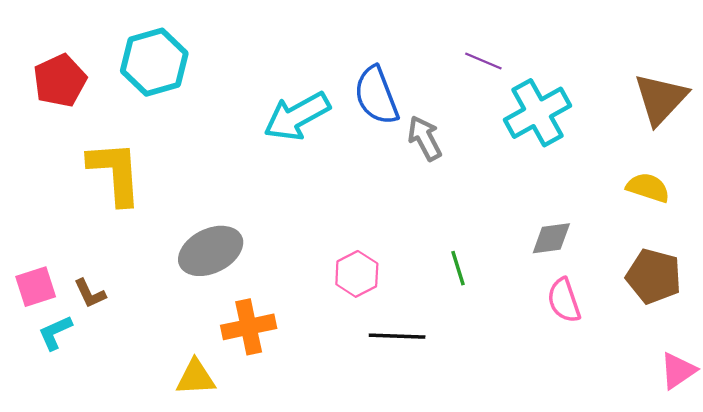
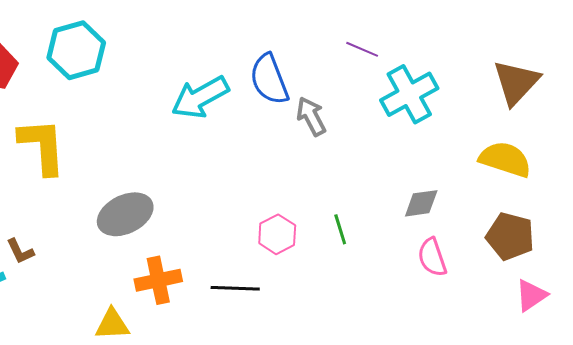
yellow semicircle: (648, 188) -> (505, 159), size x1.4
pink hexagon: (357, 274) -> (277, 234), moved
black line: (397, 336) -> (235, 288), moved
pink triangle: (678, 371) -> (531, 295), moved

